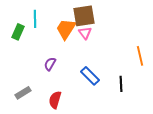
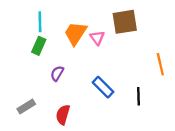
brown square: (84, 16) -> (125, 22), moved
green rectangle: (18, 32) -> (39, 46), moved

